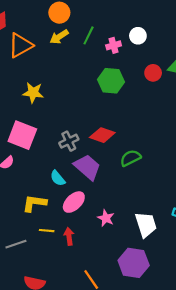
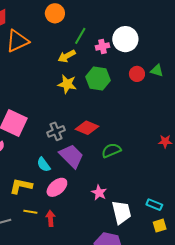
white circle: (138, 36) -> (125, 39), size x1.6
yellow arrow: (59, 37) -> (67, 56), moved
yellow star: (33, 93) -> (67, 84), moved
pink star: (106, 218) -> (99, 193), moved

